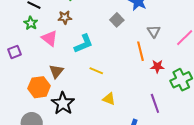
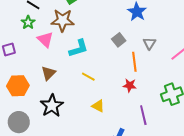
brown star: (65, 17) -> (63, 20), size x1.6
gray square: (117, 20) -> (119, 40), moved
red star: (157, 66) -> (130, 85), moved
orange hexagon: (39, 87) -> (18, 86), moved

